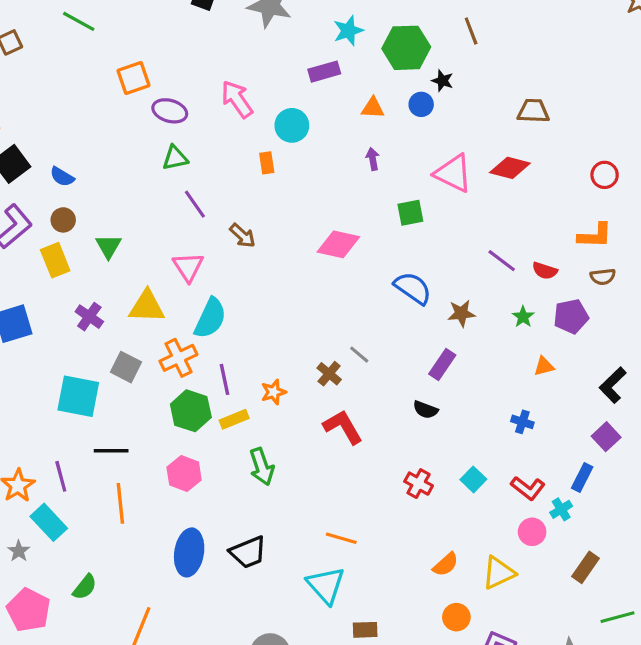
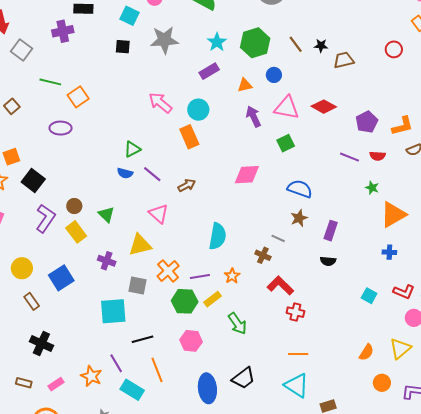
brown line: (471, 31) -> (296, 44), moved
orange square: (133, 78) -> (78, 97), moved
black star: (442, 81) -> (321, 46), moved
purple ellipse: (170, 111) -> (61, 128), moved
purple arrow: (373, 159) -> (253, 116), size x1.5
orange rectangle: (267, 163) -> (189, 137), size x1.6
red diamond: (510, 168) -> (324, 107), moved, turned 30
pink triangle: (453, 173) -> (287, 108), moved
red circle: (605, 175) -> (394, 49), moved
blue semicircle: (62, 177) -> (125, 173), moved
brown arrow: (242, 236) -> (187, 185), turned -54
brown star: (461, 313) -> (299, 218), moved
purple pentagon: (571, 316) -> (367, 122), moved
cyan semicircle: (210, 318) -> (218, 236), moved
orange triangle: (544, 366) -> (393, 215), size x2.0
purple line: (224, 379) -> (200, 276), turned -72
red cross: (419, 484) -> (295, 312), moved
cyan rectangle: (49, 522) -> (132, 390), moved

